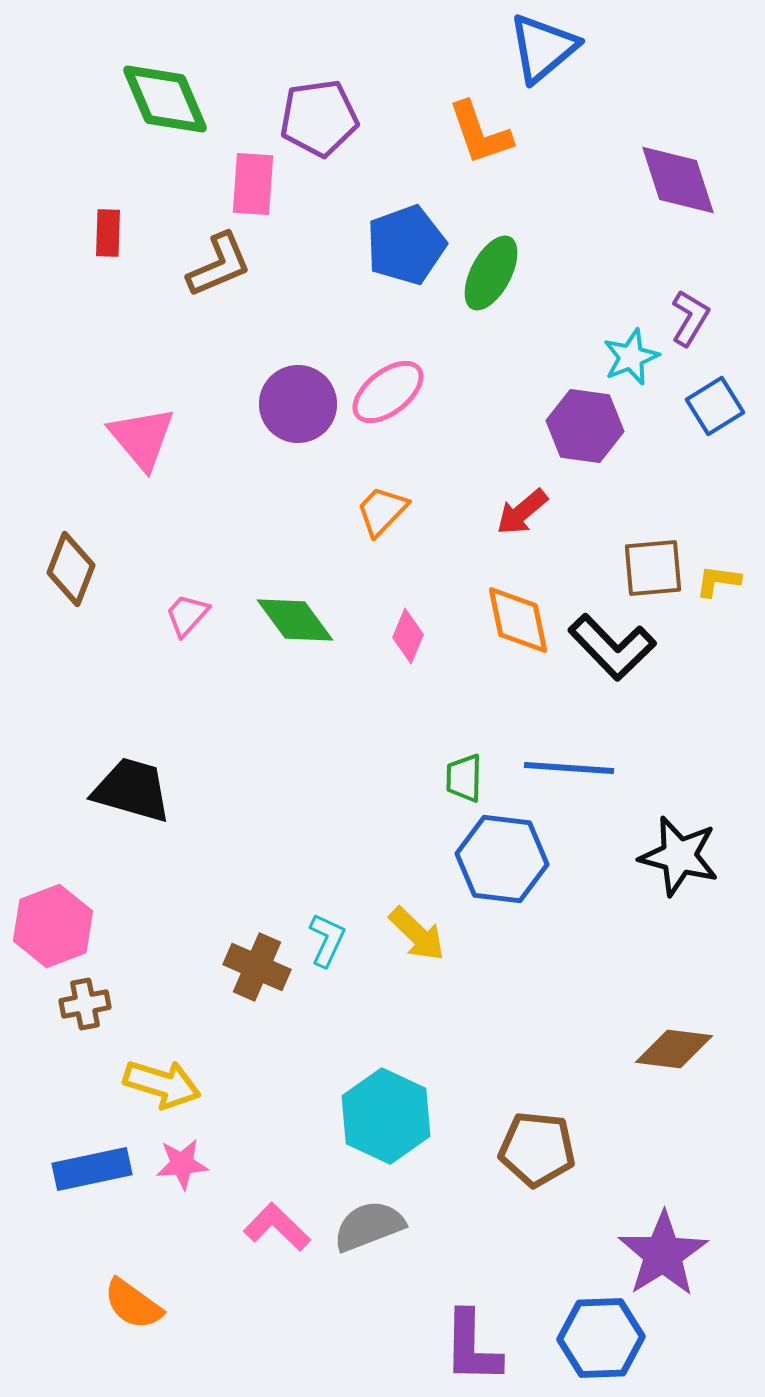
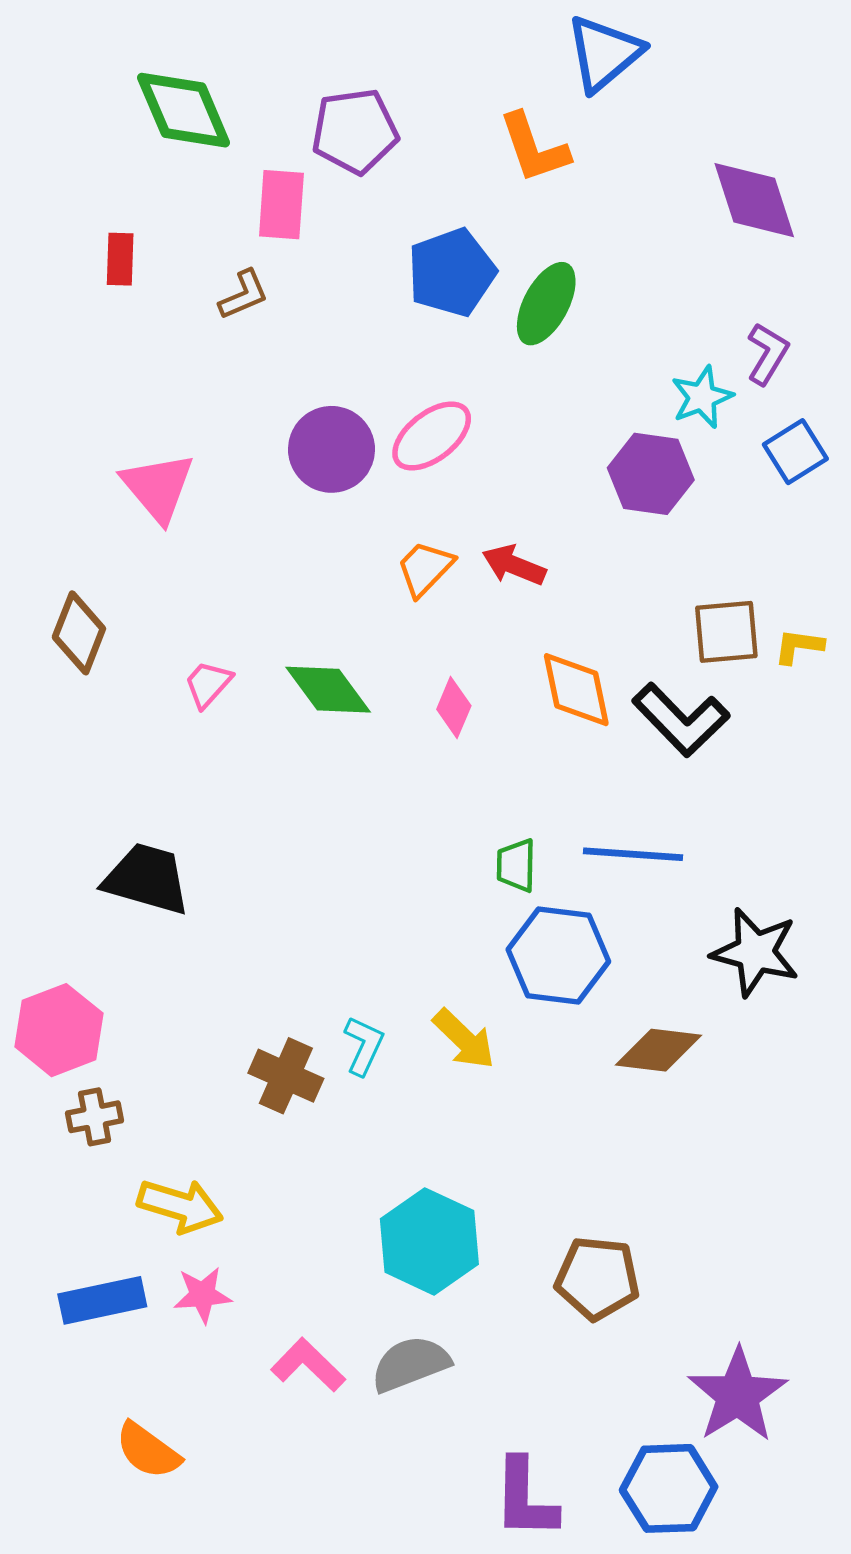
brown L-shape: (219, 265) -> (244, 295), size x0.7
red arrow: (522, 512) -> (514, 565), moved, turned 62
brown diamond: (674, 1049) -> (659, 1050), moved

